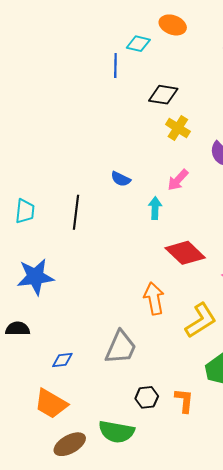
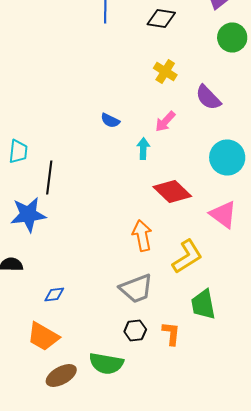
black diamond: (163, 95) -> (161, 18), moved
black line: (76, 212) -> (49, 178), moved
gray trapezoid: (121, 347) -> (136, 288), moved, turned 45

